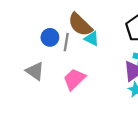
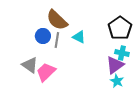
brown semicircle: (80, 25) -> (57, 20), moved
pink trapezoid: (74, 79) -> (46, 72), moved

